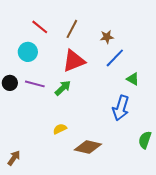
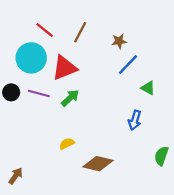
cyan circle: (28, 52) -> (31, 58), size x1.4
red triangle: (74, 61) -> (65, 68), moved
blue arrow: (121, 108) -> (135, 120), size x0.7

